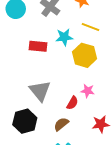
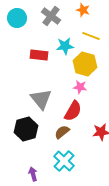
pink star: (88, 91) -> (80, 87), moved
red semicircle: (72, 103) -> (73, 111), size x1.5

